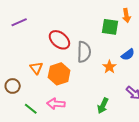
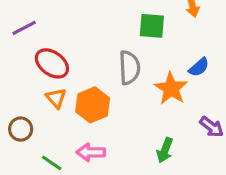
green square: (110, 27) -> (152, 26), moved
red ellipse: (59, 40) -> (52, 63), moved
orange star: (109, 67) -> (171, 89), size x1.5

